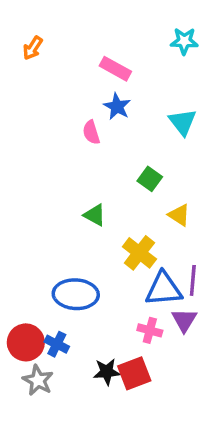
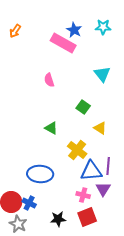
pink rectangle: (115, 69) -> (63, 43), size x1.4
blue star: (117, 107) -> (74, 30), moved
red square: (134, 373) -> (87, 217), moved

